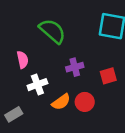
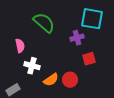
purple cross: (75, 67) -> (77, 38), moved
white cross: (37, 85) -> (32, 66), turned 35

